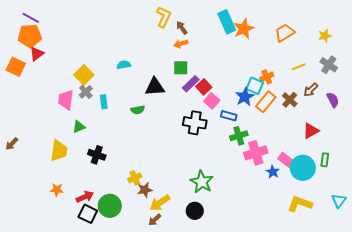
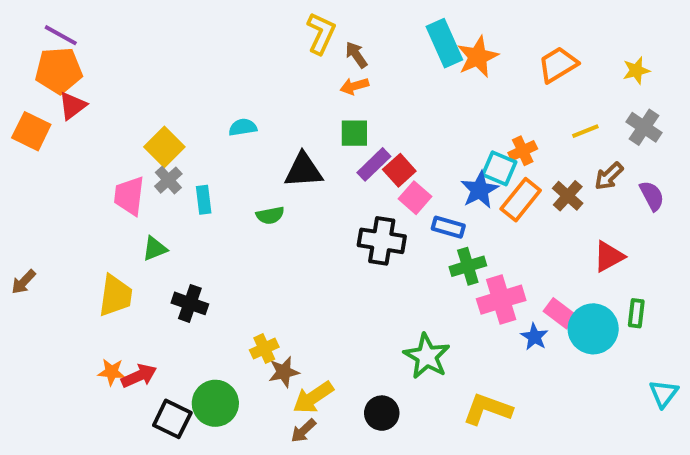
green star: (202, 182) -> (427, 356), moved
red arrow: (85, 197) -> (139, 376), moved
yellow L-shape: (300, 204) -> (487, 409), moved

